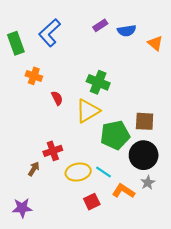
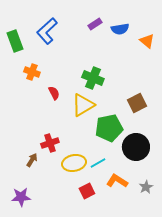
brown square: (145, 121) -> (137, 103), moved, turned -30
cyan line: (103, 172) -> (98, 163), turned -63
gray star: (148, 183) -> (146, 187), moved

